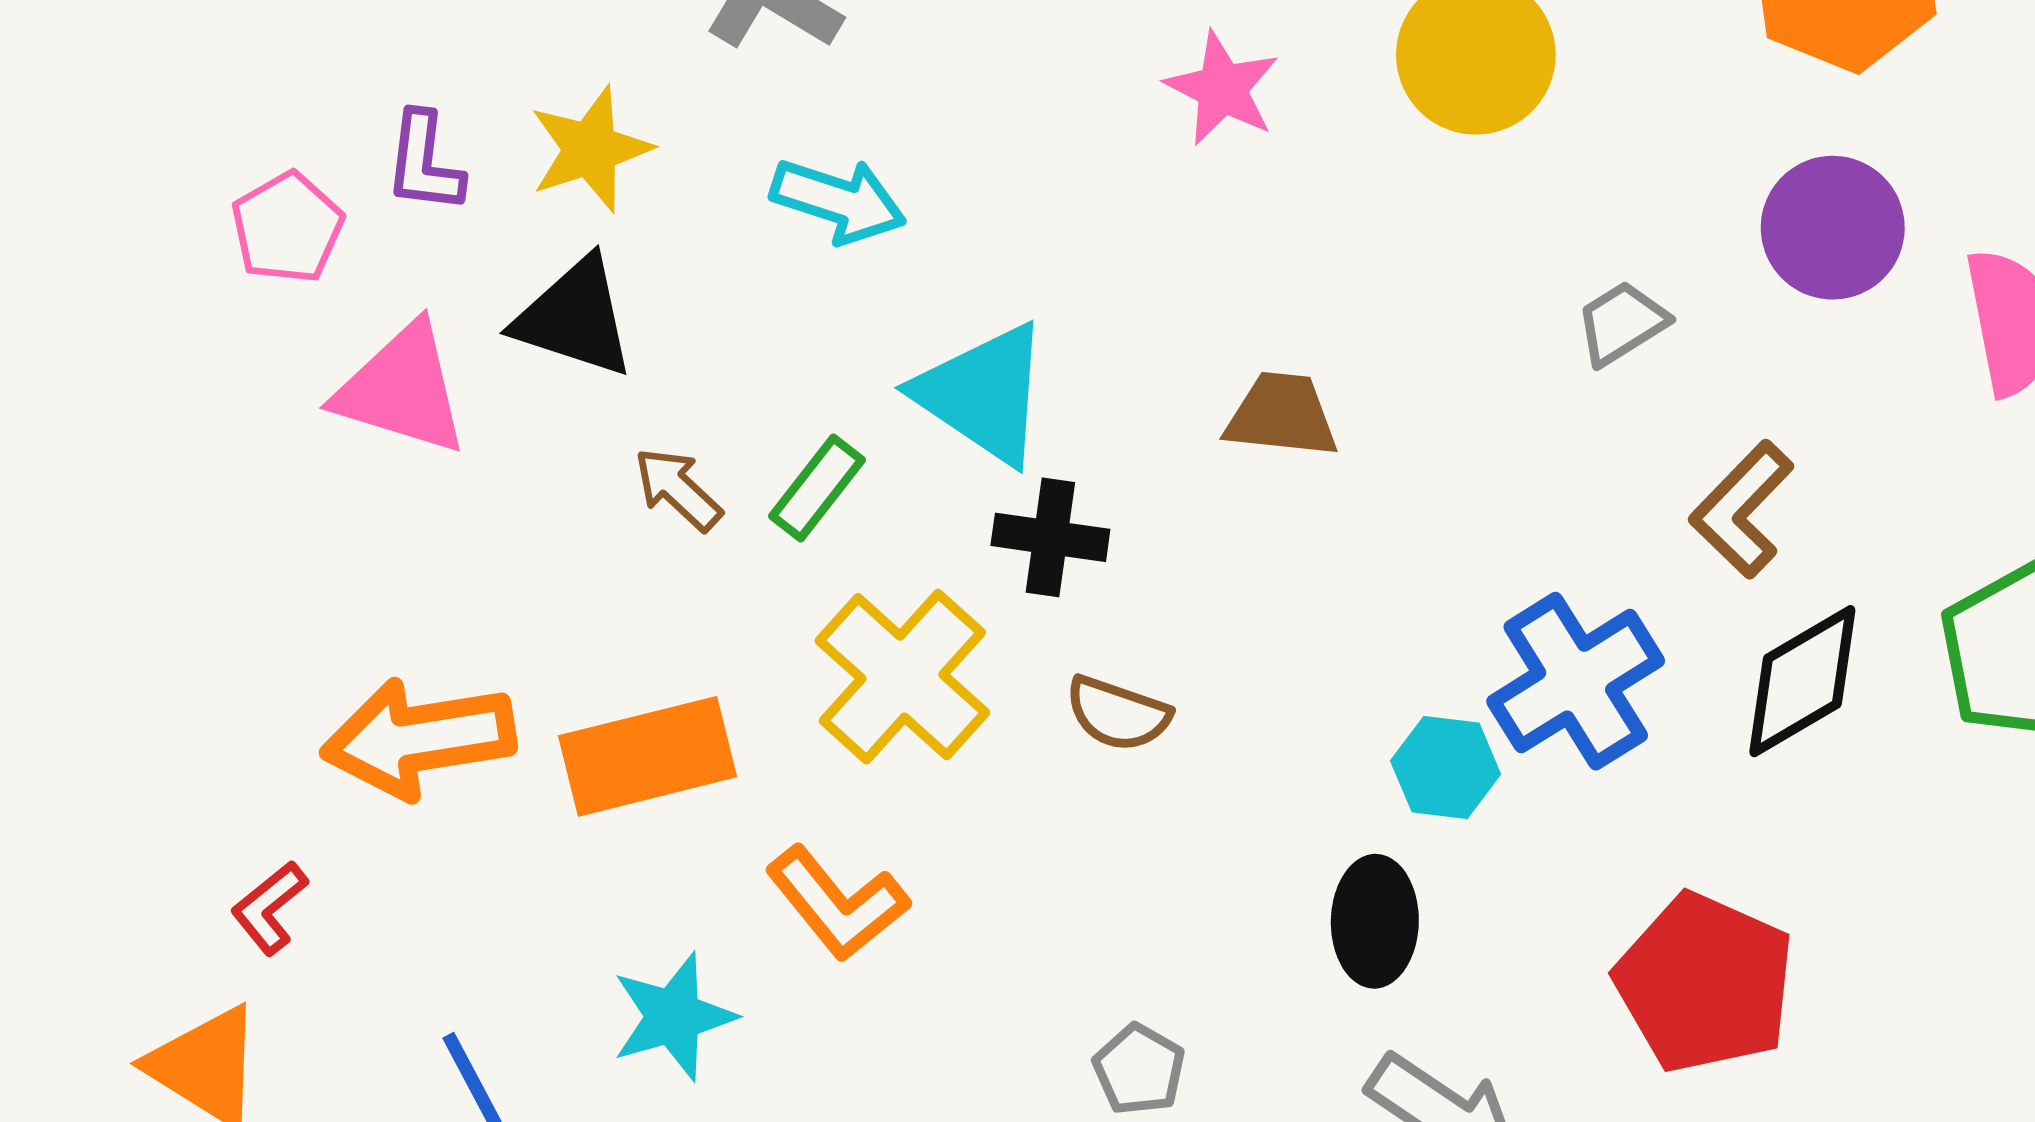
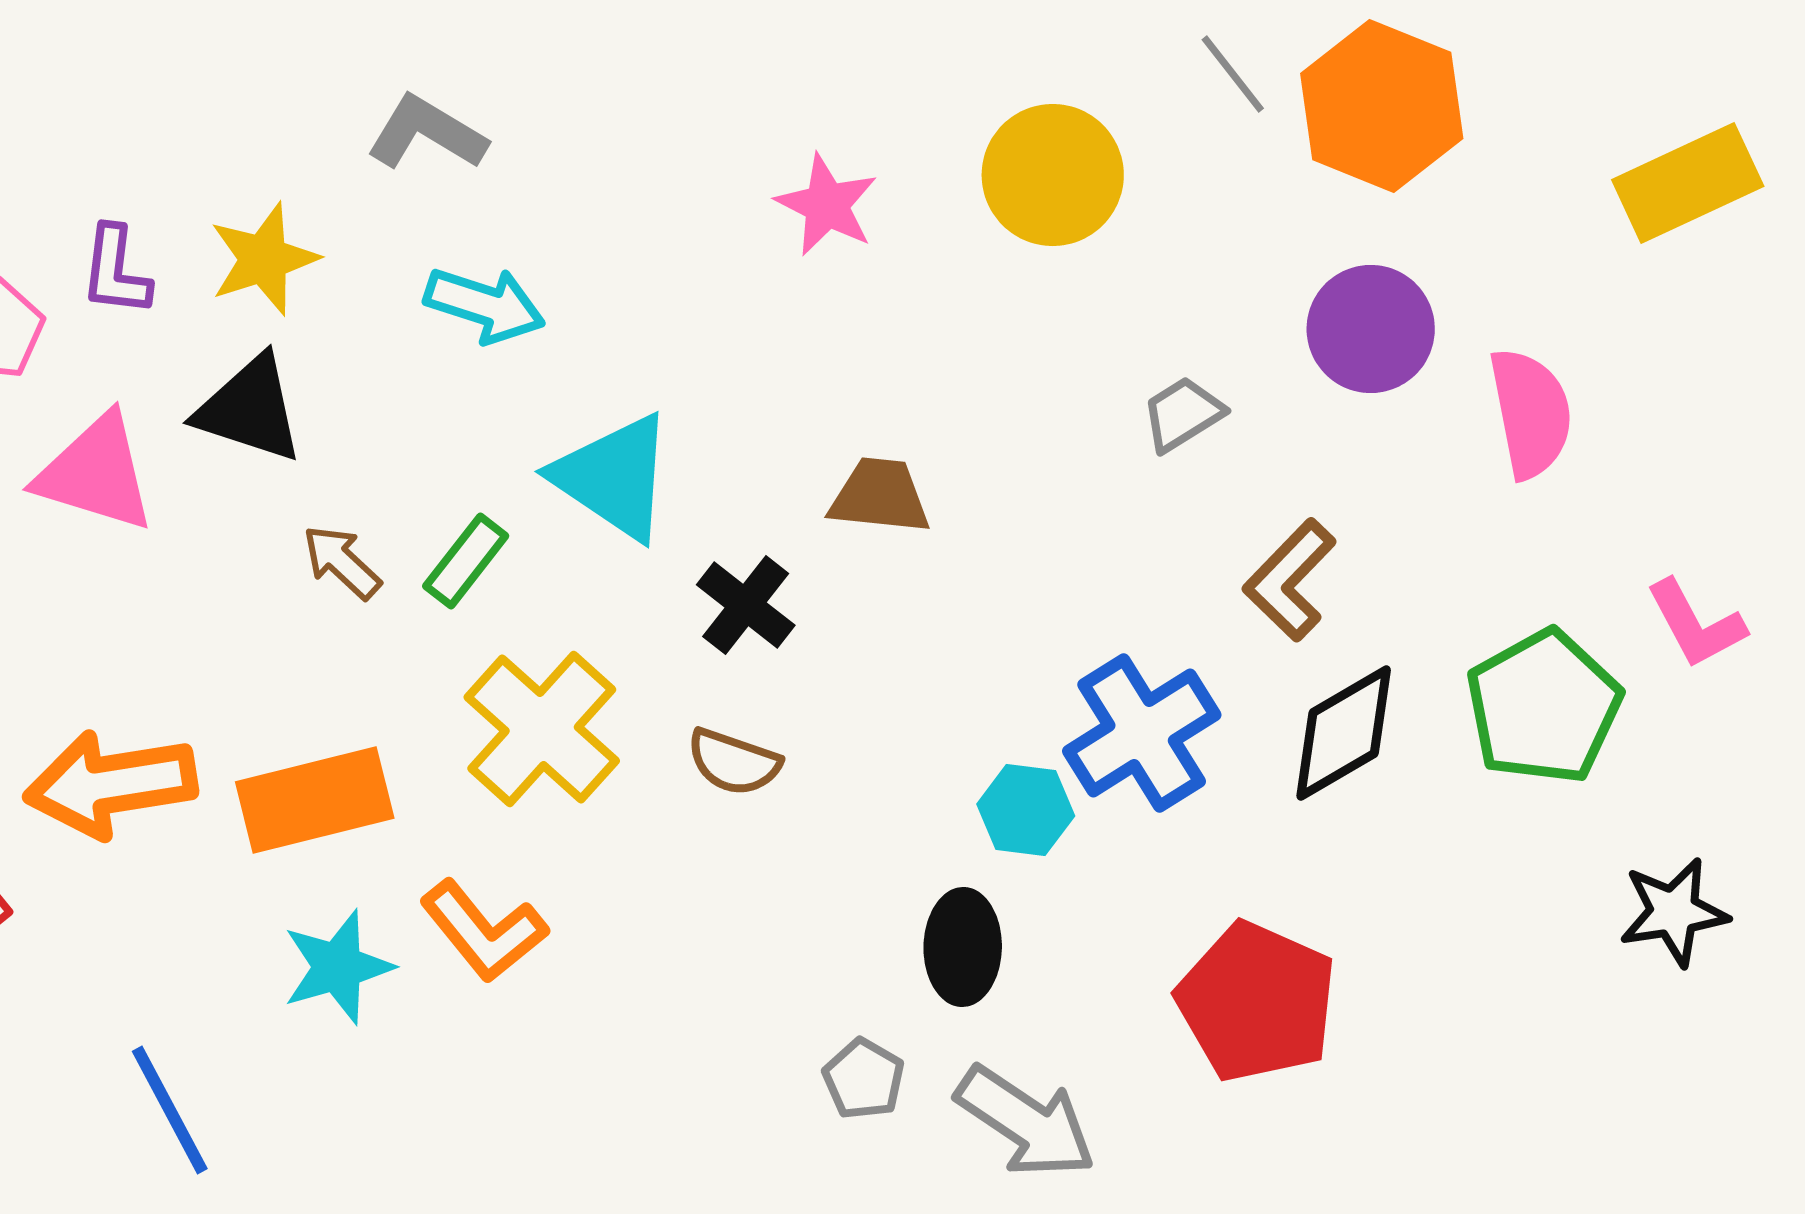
black cross: (1050, 537) -> (746, 605), moved, turned 30
cyan star: (673, 1017) -> (338, 967), moved
gray pentagon: (1139, 1069) -> (864, 1079), moved

